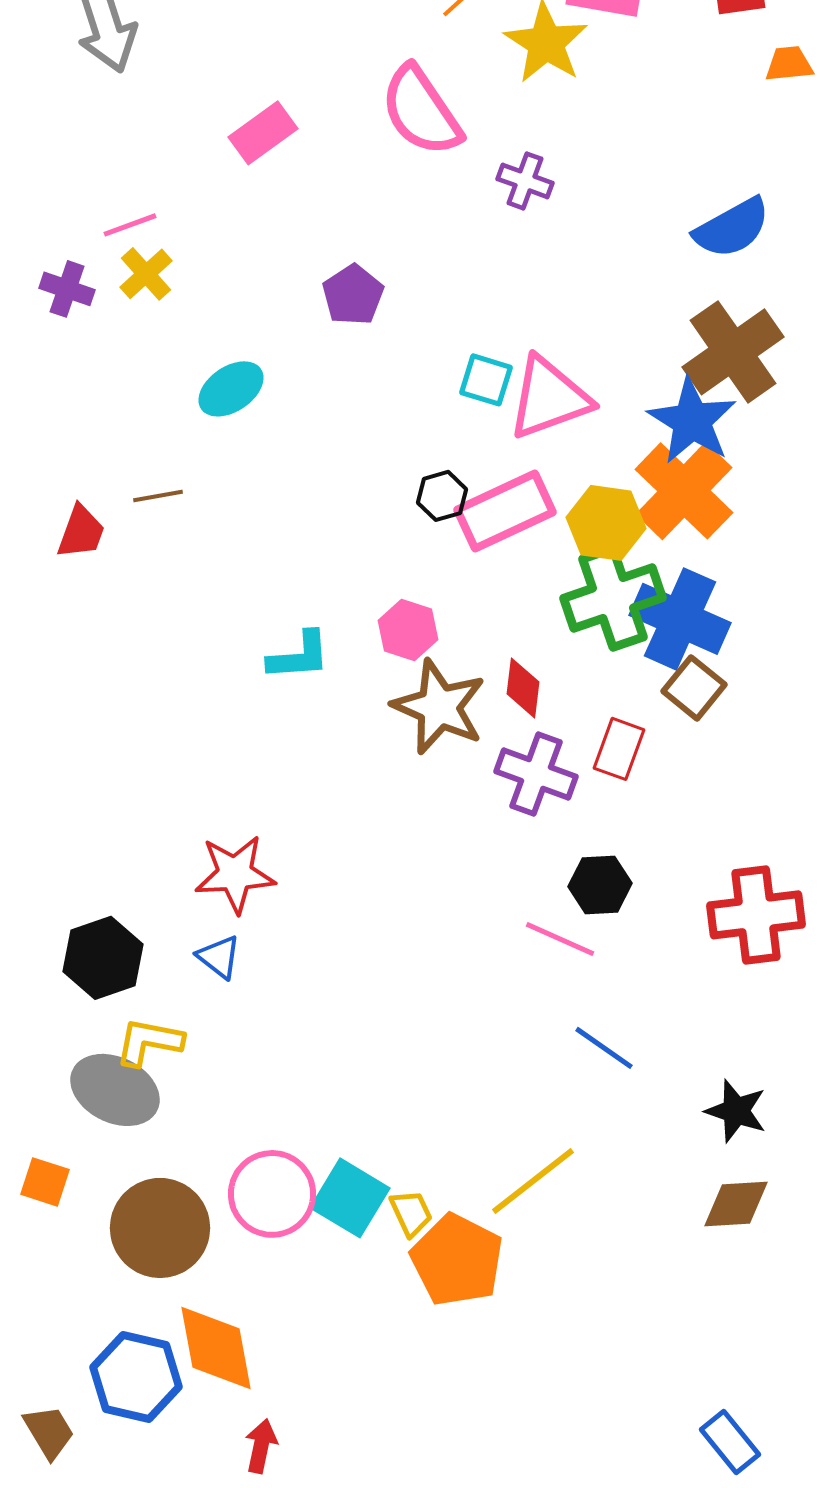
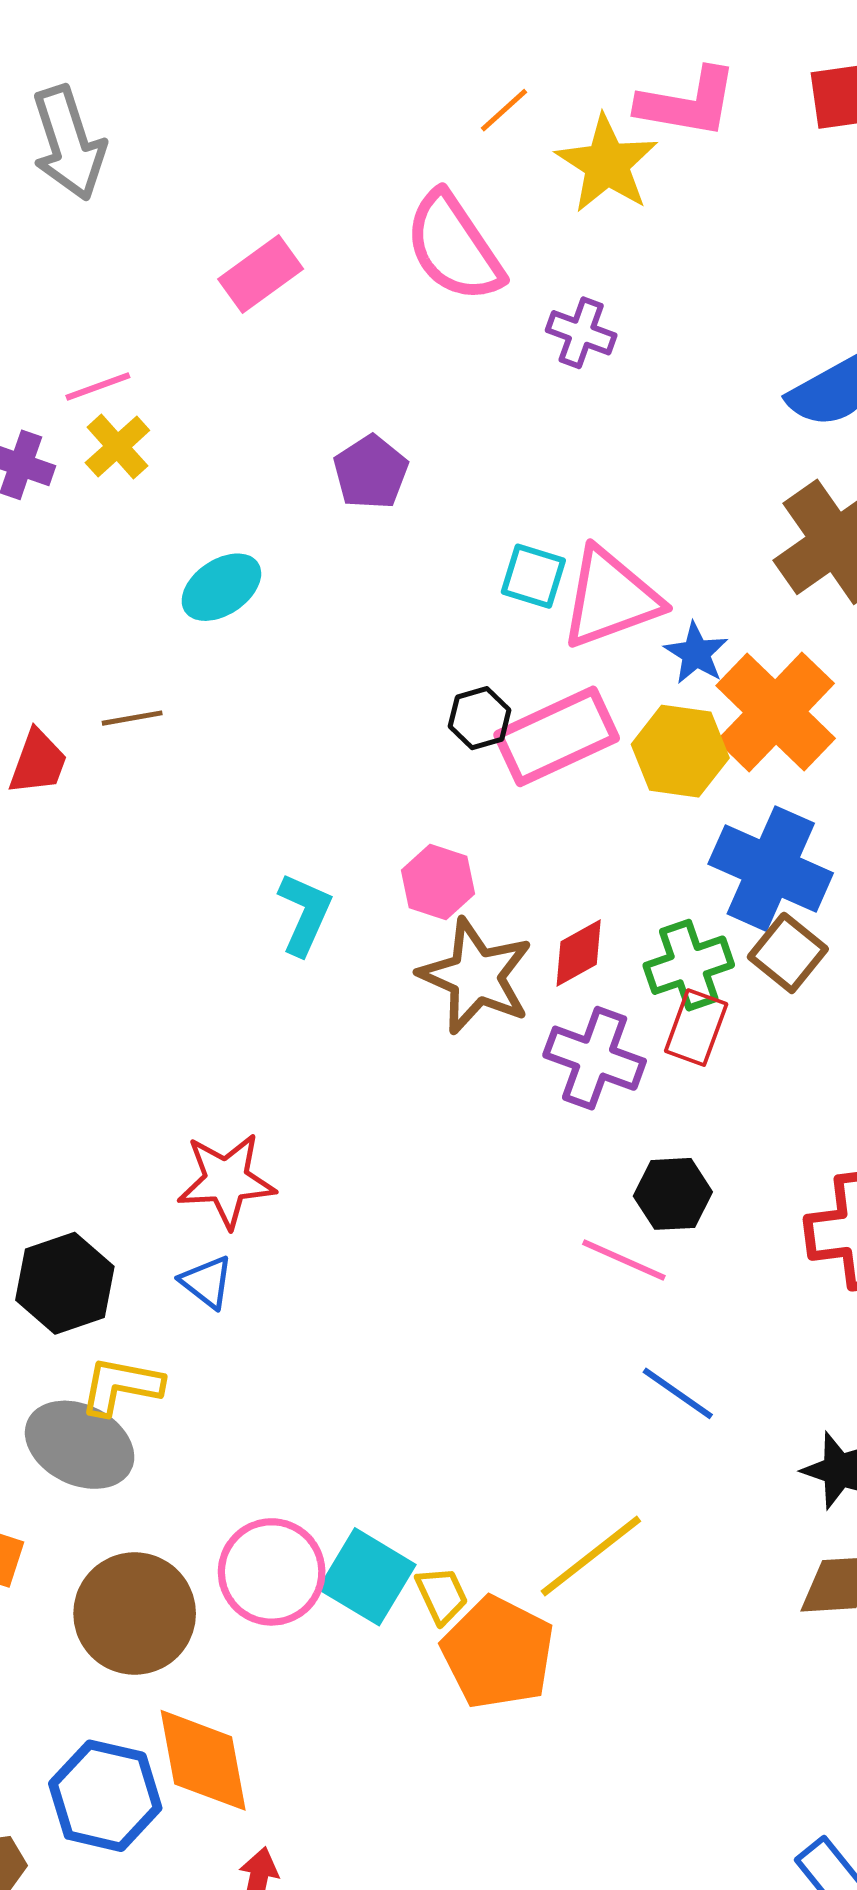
blue star: (692, 421) -> (696, 653), moved, size x0.6
green cross: (613, 598) -> (689, 965), moved, size x0.7
cyan L-shape: (299, 656) -> (305, 914), turned -62
red diamond: (523, 688) -> (579, 953), turned 54

